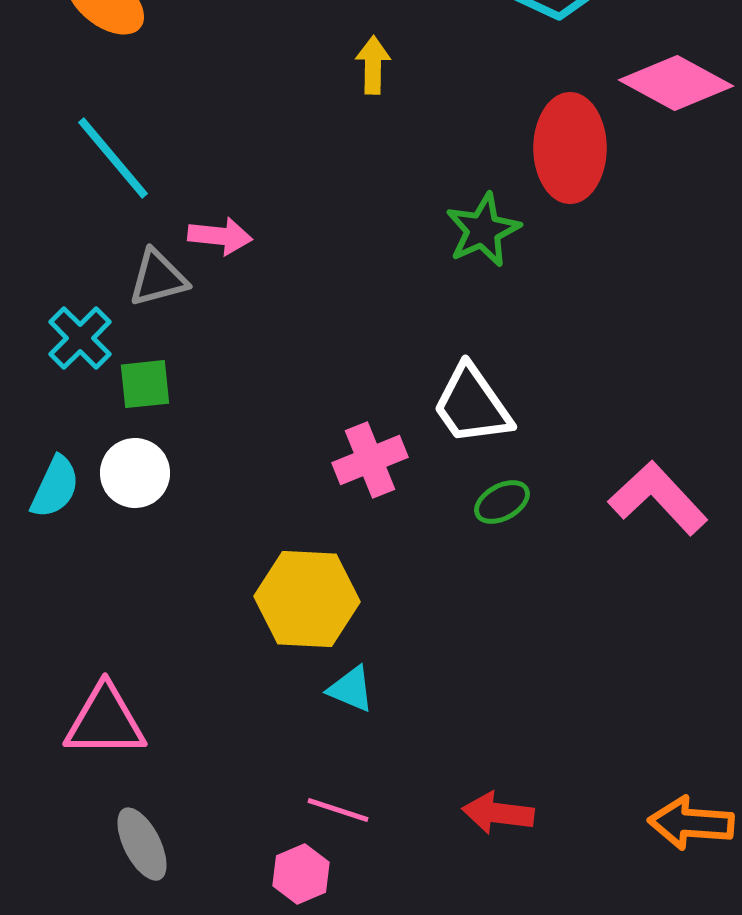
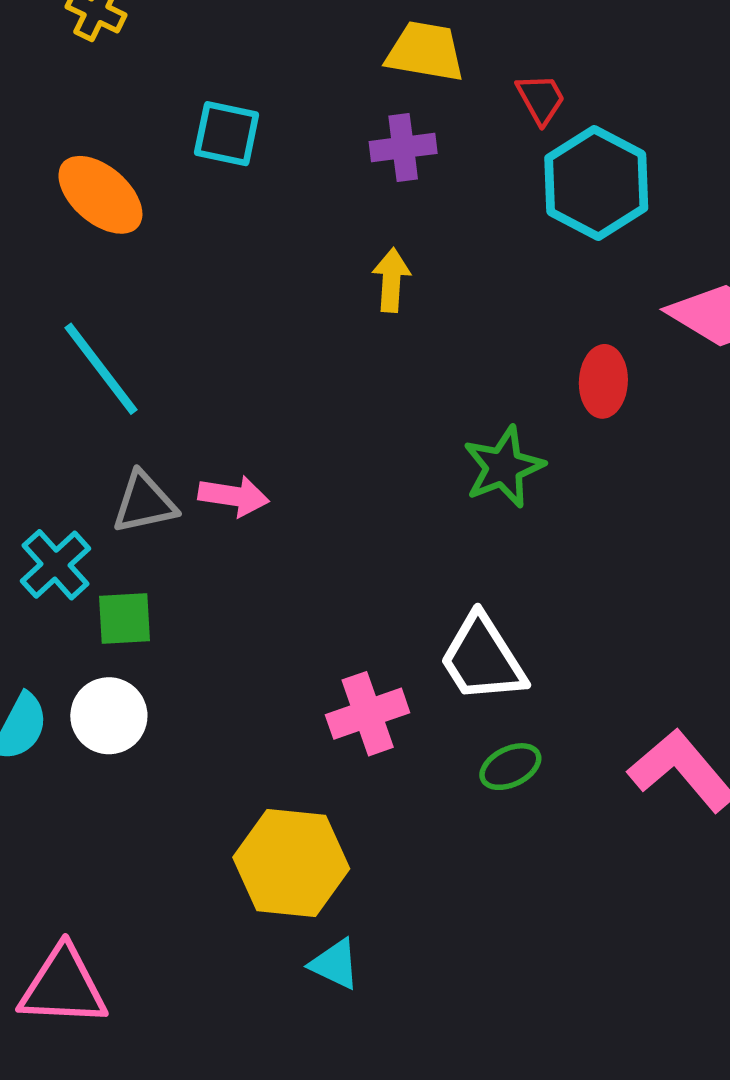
red ellipse: (570, 148) -> (603, 381), size x0.6
pink arrow: (220, 236) -> (234, 496), moved

